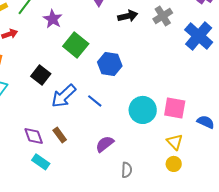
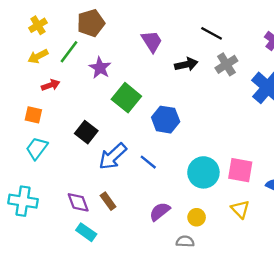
yellow circle: (174, 164) -> (197, 217), moved
gray semicircle: (127, 170) -> (185, 241), turned -91

